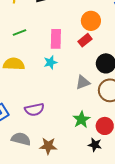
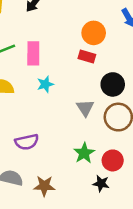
pink rectangle: (56, 39) -> (33, 53), moved
red rectangle: (85, 40) -> (87, 57), turned 56
gray triangle: (83, 82) -> (85, 108), turned -42

